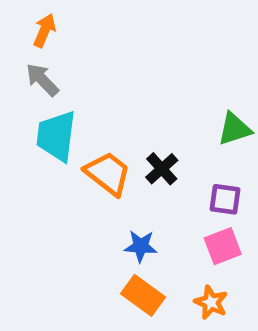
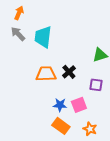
cyan trapezoid: (56, 136) -> (43, 37), moved
orange trapezoid: (108, 173) -> (46, 74), turned -40
pink square: (223, 246) -> (79, 105), moved

